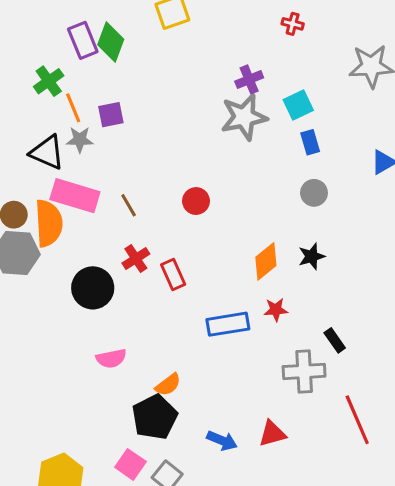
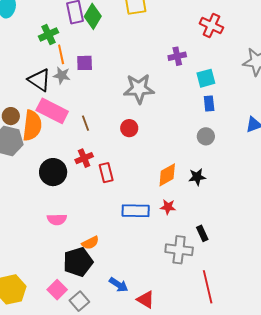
red cross: (293, 24) -> (211, 25), size x1.6
gray star: (244, 117) -> (139, 89), moved
red triangle: (272, 434) -> (146, 300), moved, turned 36

